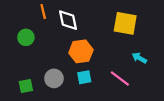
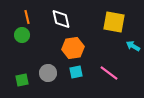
orange line: (43, 11) -> (27, 17), moved
cyan arrow: (139, 58) -> (133, 46), moved

